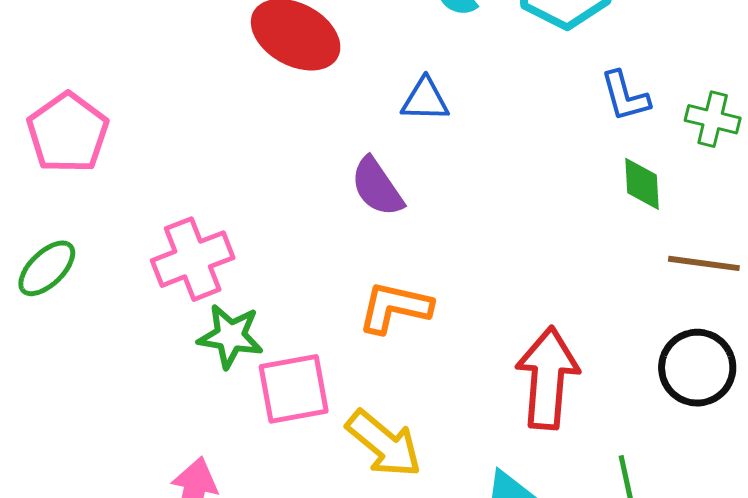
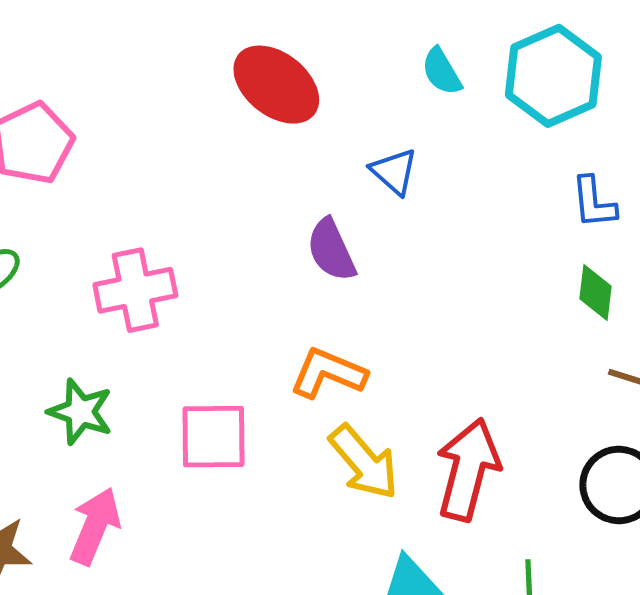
blue triangle: (425, 100) -> (394, 172), turned 30
green star: (230, 336) -> (80, 412), moved
yellow arrow: (384, 444) -> (364, 462), moved

